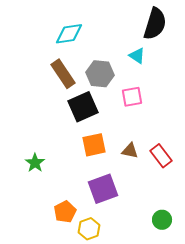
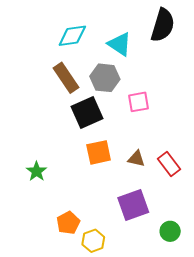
cyan triangle: (137, 56) -> (120, 44), moved, size x1.4
purple square: (103, 189) -> (133, 205), moved

